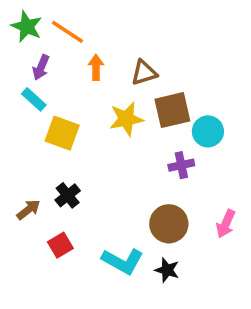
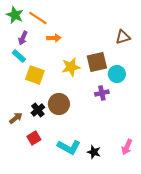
orange arrow: (96, 67) -> (54, 38), turned 88
brown triangle: (144, 73) -> (123, 37), moved
brown circle: (169, 224) -> (59, 104), moved
pink arrow: (226, 224) -> (127, 147), moved

